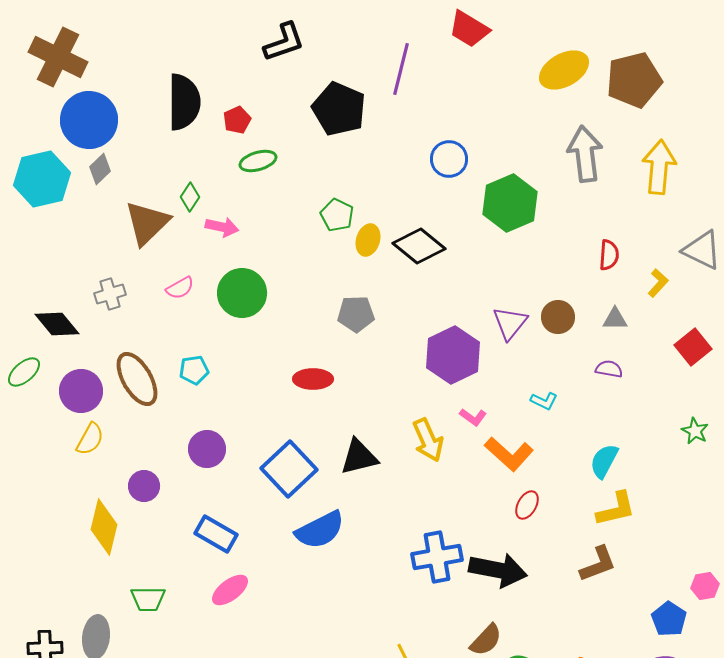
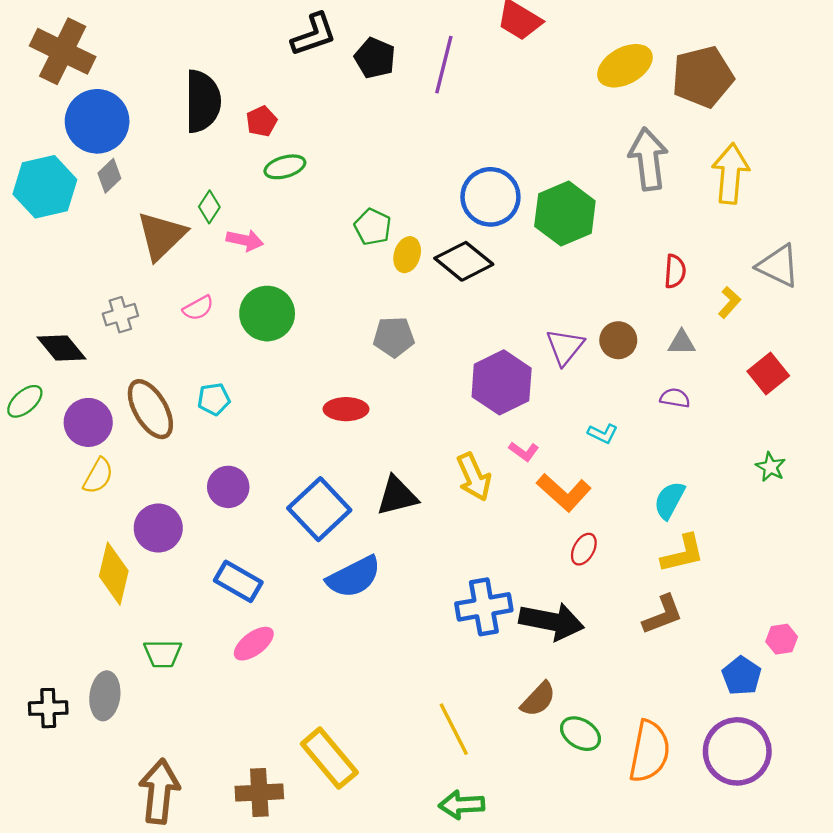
black pentagon: (339, 109) -> (375, 58), moved, size x0.7
blue circle: (449, 159) -> (490, 197), moved, size x1.4
purple circle: (144, 486) -> (158, 528), size x1.4

